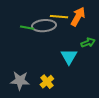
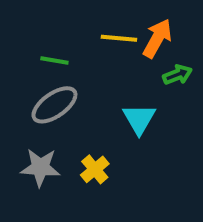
gray ellipse: (44, 26) -> (54, 105), moved, turned -30
green arrow: (88, 43) -> (177, 75), moved

